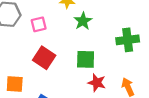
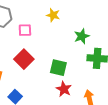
green star: (83, 21) -> (82, 36), moved

